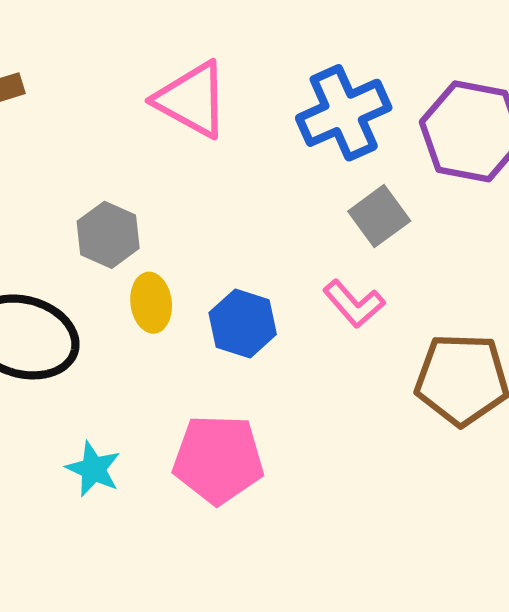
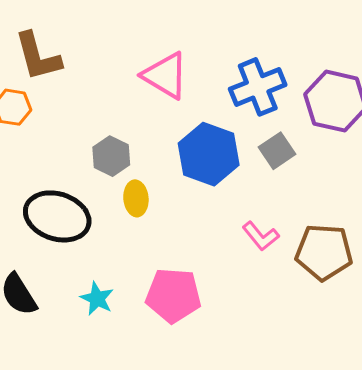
pink L-shape: (354, 304) -> (261, 236), moved
blue hexagon: (243, 324) -> (209, 154), moved, size x1.5

